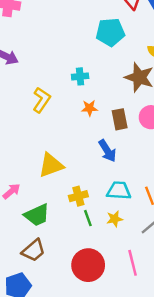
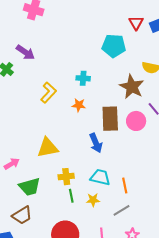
orange star: (89, 108) -> (79, 105), moved
brown rectangle: (120, 119) -> (110, 119), size x1.4

